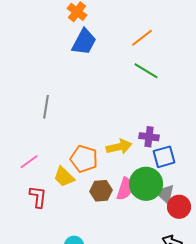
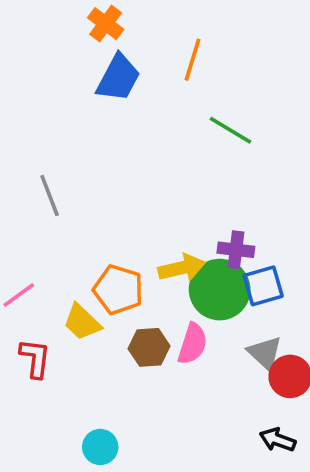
orange line: (142, 38) -> (192, 60), moved, turned -35
gray line: (46, 107) -> (50, 195), turned -30
green circle: (146, 184) -> (220, 290), moved

